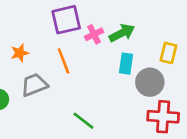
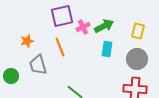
yellow rectangle: (168, 53) -> (138, 31), moved
gray circle: (150, 82) -> (137, 59), moved
gray trapezoid: (34, 85) -> (38, 65), turned -85

